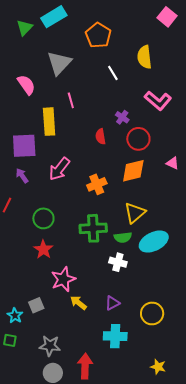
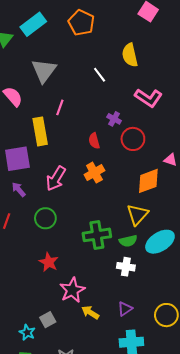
orange pentagon: (98, 35) -> (81, 23), moved
pink line: (71, 100) -> (60, 107), turned 42
orange diamond: (133, 171) -> (148, 181), moved
orange cross: (97, 184) -> (94, 173), moved
green circle: (43, 218) -> (45, 218), moved

